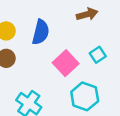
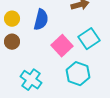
cyan square: (98, 55) -> (89, 39), size x1.5

